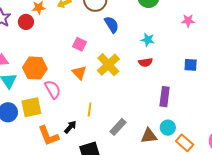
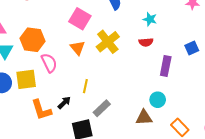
pink square: (79, 44) -> (80, 19), size x1.5
blue square: (191, 65) -> (192, 48), turned -32
purple rectangle: (165, 97) -> (166, 66), moved
gray rectangle: (118, 127) -> (102, 108), moved
cyan circle: (168, 128) -> (158, 100), moved

